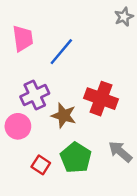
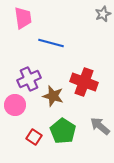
pink trapezoid: (23, 38) -> (23, 18), moved
blue line: (61, 52) -> (51, 43), turned 65

